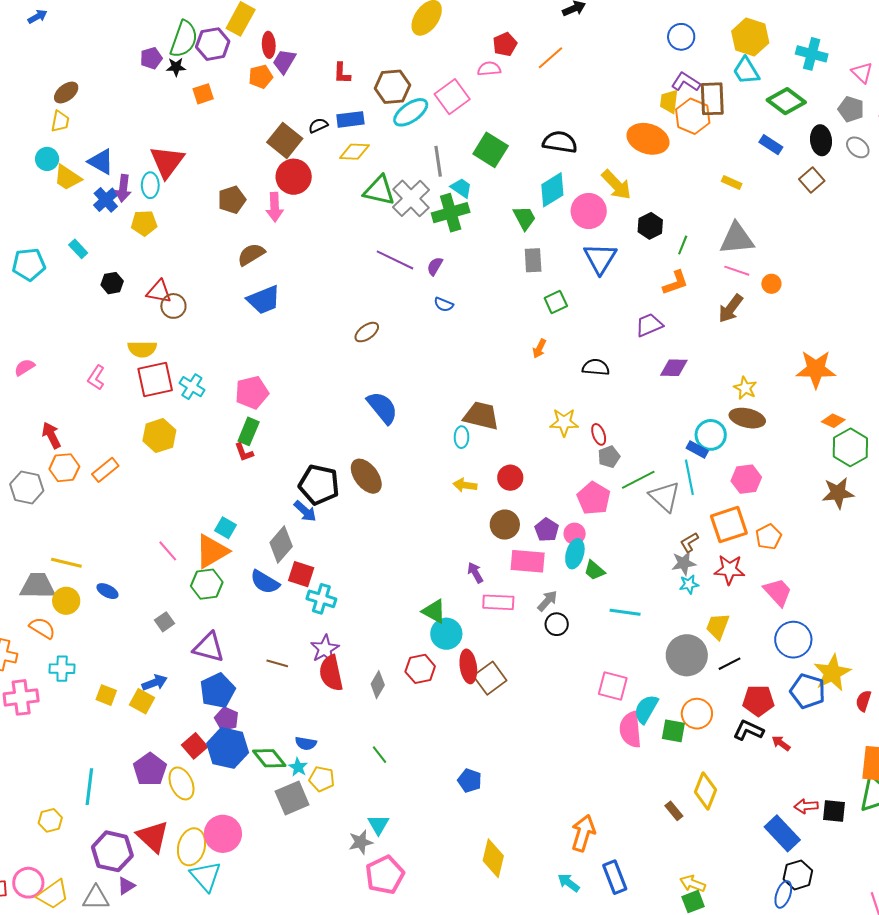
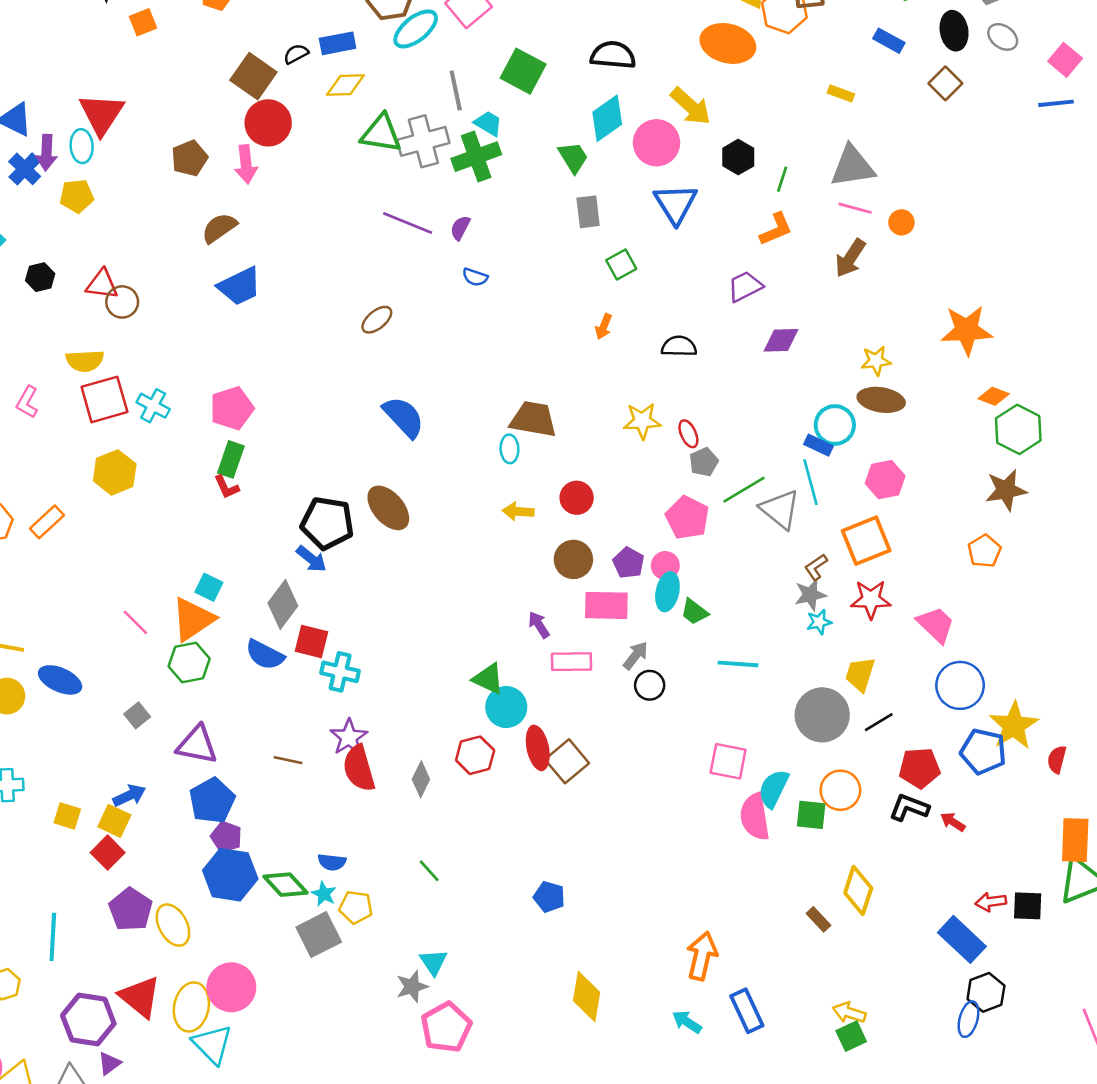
gray cross: (411, 198) -> (423, 141), turned 33
yellow star: (745, 388) -> (876, 361), turned -30
orange pentagon: (769, 537) -> (984, 551), moved
blue ellipse: (107, 591) -> (60, 680), size x1.5
red square: (195, 746) -> (108, 853), moved

